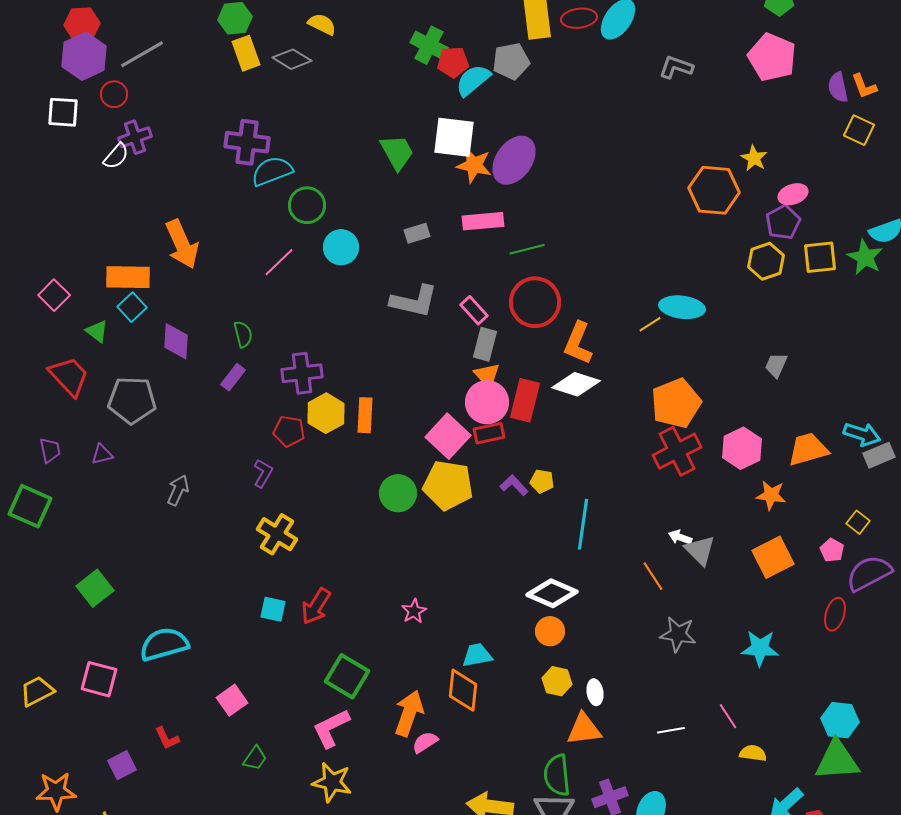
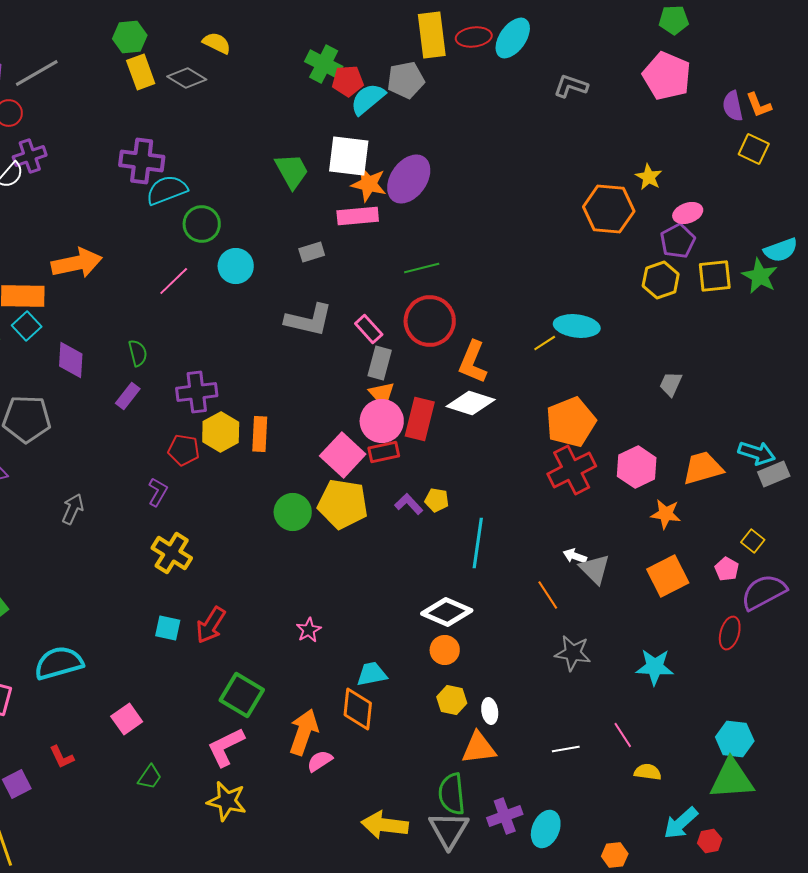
pink rectangle: (483, 221) -> (358, 216), moved
orange arrow: (182, 244) -> (77, 263), turned -78

